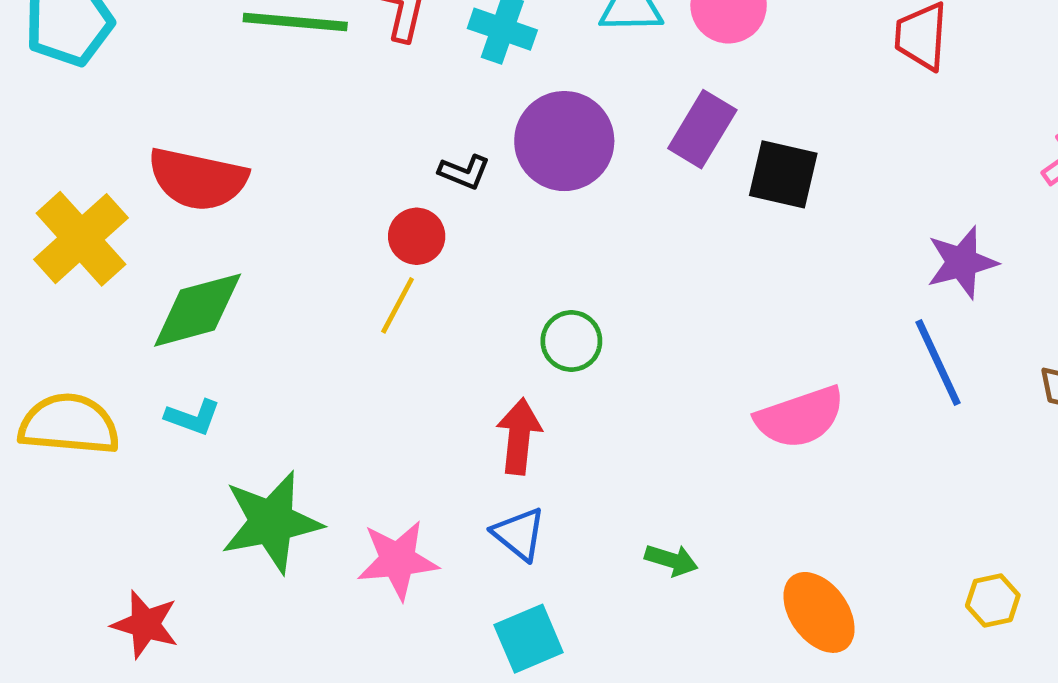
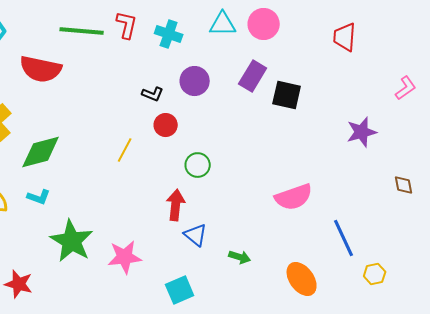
purple circle: (564, 141) -> (195, 81), size x0.7
red semicircle: (198, 179) -> (41, 69), moved
red circle: (417, 236) -> (166, 125), moved
blue line: (938, 362) -> (344, 238), moved
green star: (271, 522) -> (72, 241), turned -30
blue triangle: (519, 534) -> (196, 235), moved

